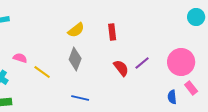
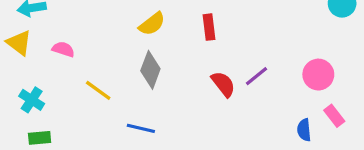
pink semicircle: (20, 58) -> (63, 49), moved
pink circle: (181, 62) -> (318, 75), size x0.7
blue line: (80, 98) -> (141, 128), moved

